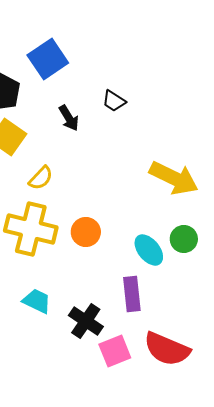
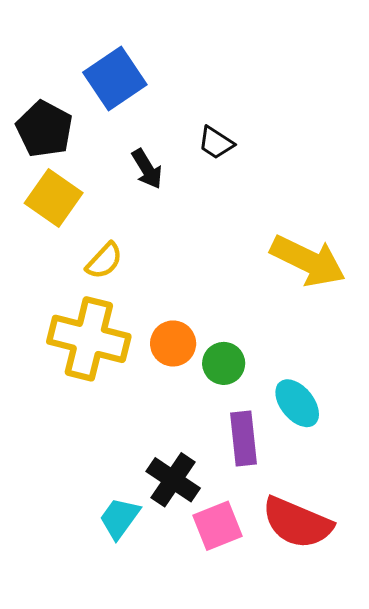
green circle: (184, 239) -> (224, 363), moved
cyan ellipse: (149, 250) -> (297, 403), moved
cyan trapezoid: (37, 301) -> (119, 518), moved, turned -80

